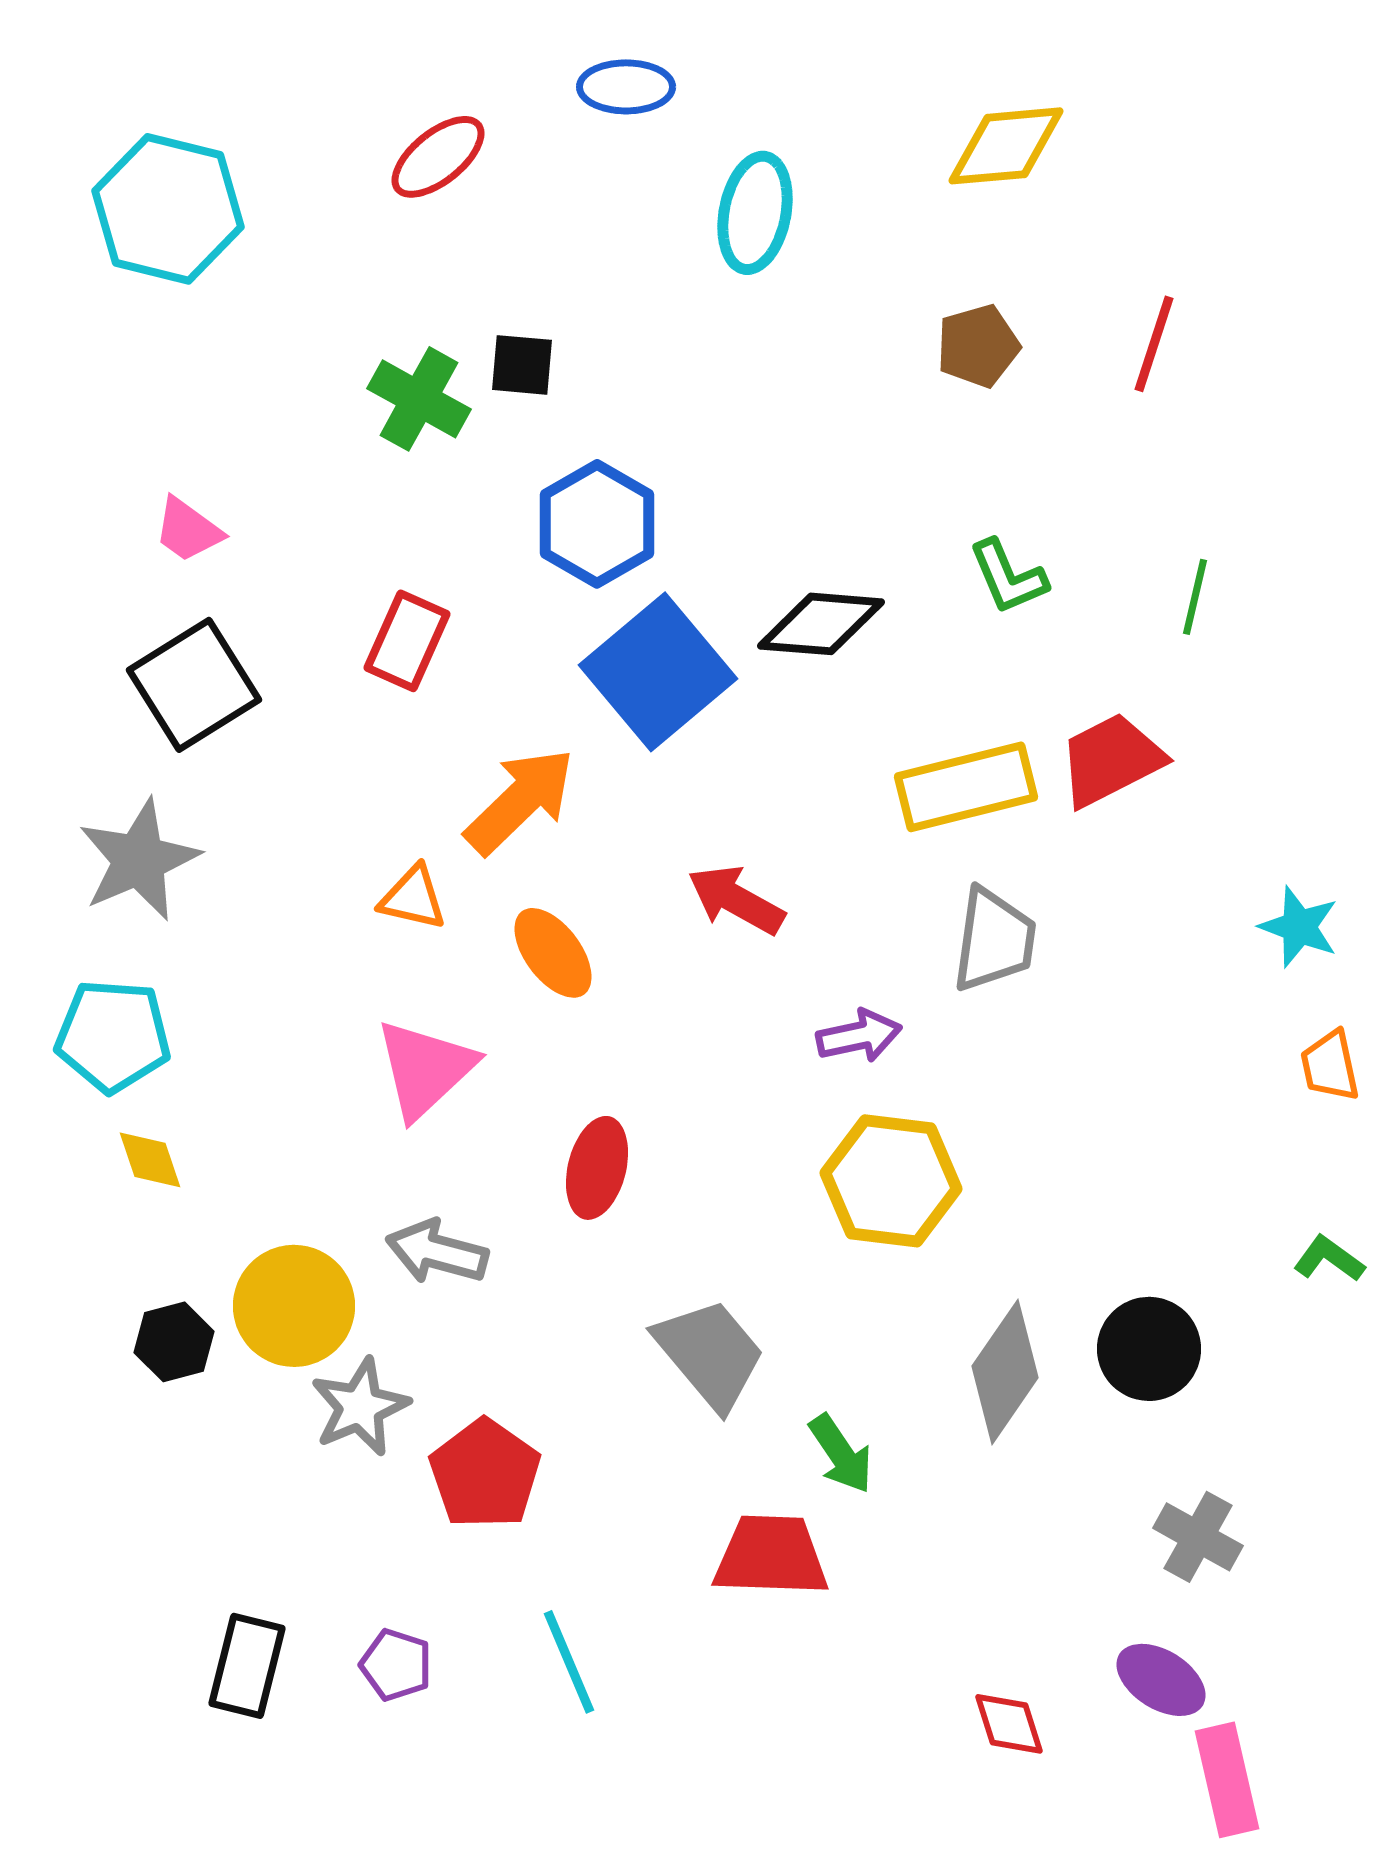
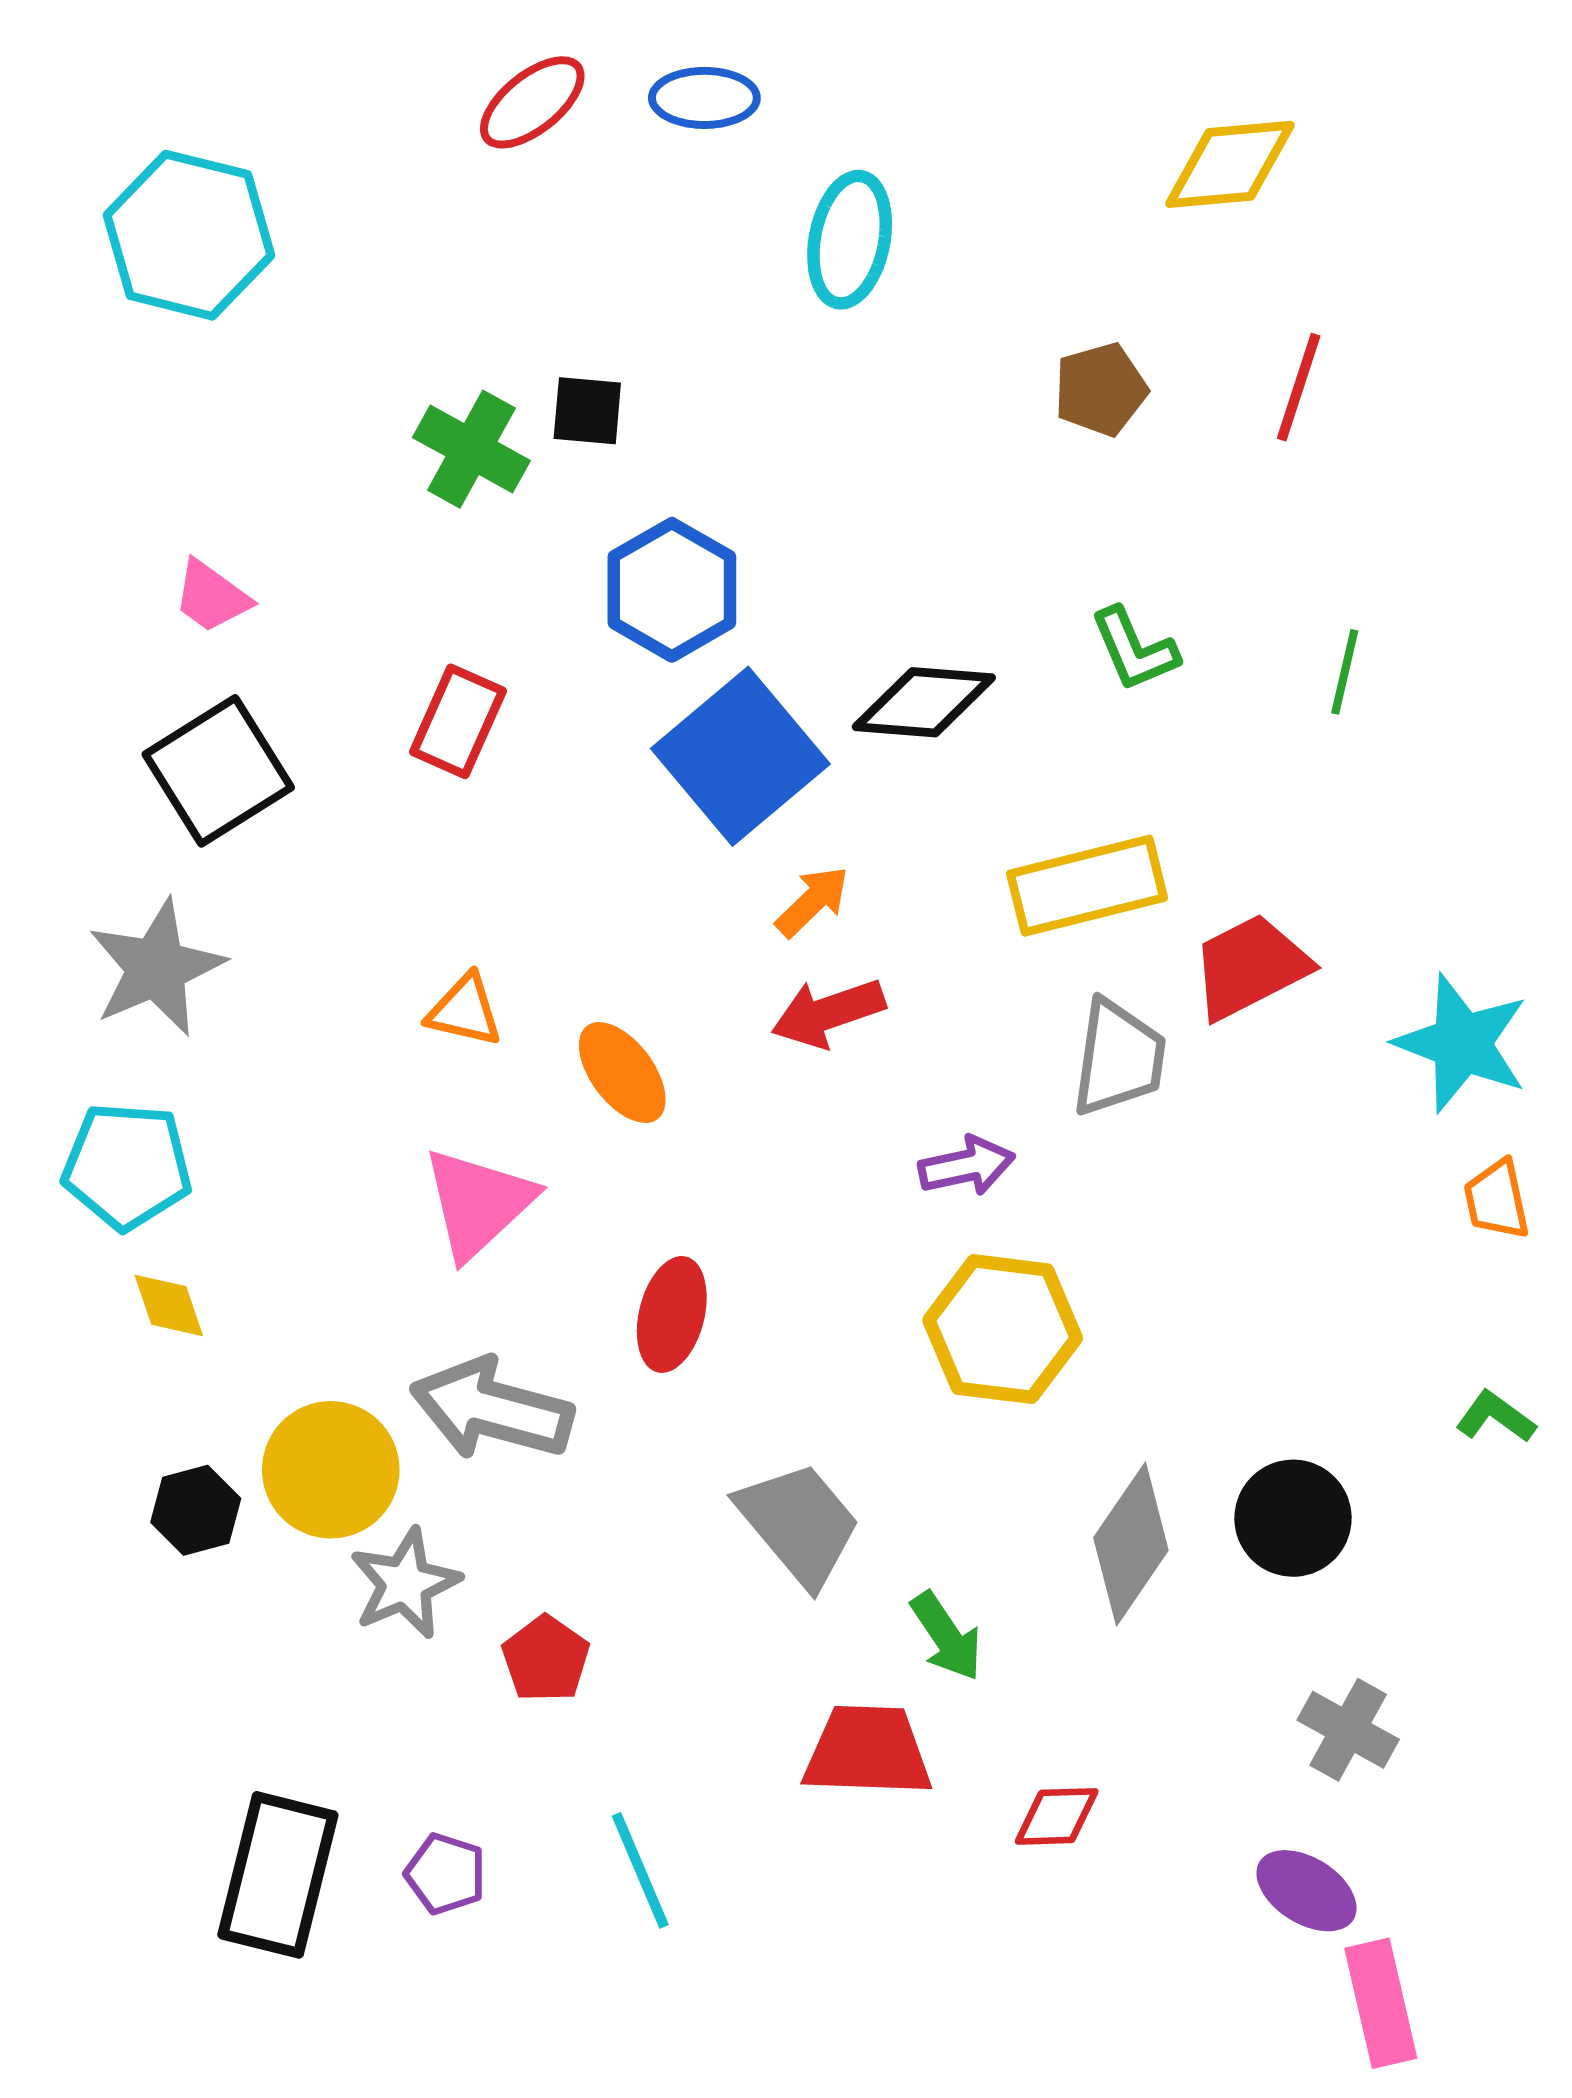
yellow diamond: (1006, 146) -> (1230, 164), moved
red ellipse: (438, 157) -> (532, 102), moved
red trapezoid: (1111, 760) -> (1250, 967), moved
orange arrow: (520, 801) -> (812, 901), moved, size x0.6
red arrow: (736, 900) -> (828, 1013), turned -48
cyan star: (1299, 927) -> (1462, 1043), size x1.5
gray arrow: (437, 1252) -> (492, 1409), size x1.4
red pentagon: (485, 1474) -> (546, 1659), size x0.7
black rectangle: (247, 1666) -> (278, 1875), size x1.4
red diamond: (1009, 1724) -> (1057, 1816), moved, turned -74

